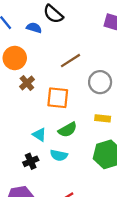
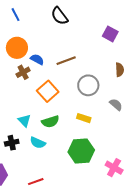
blue semicircle: (34, 28) -> (37, 59), moved
orange square: (58, 98) -> (48, 91), turned 30

